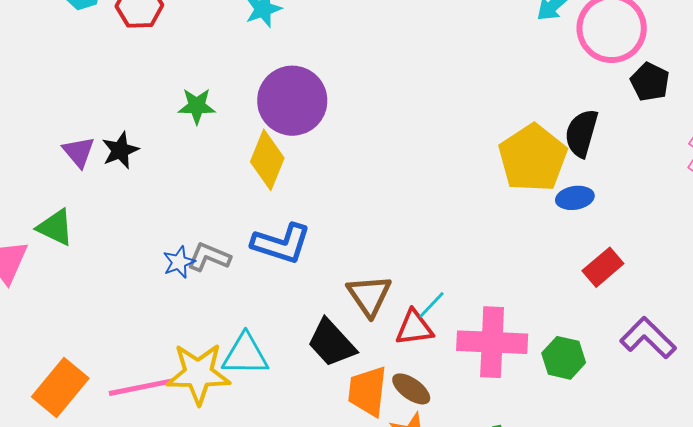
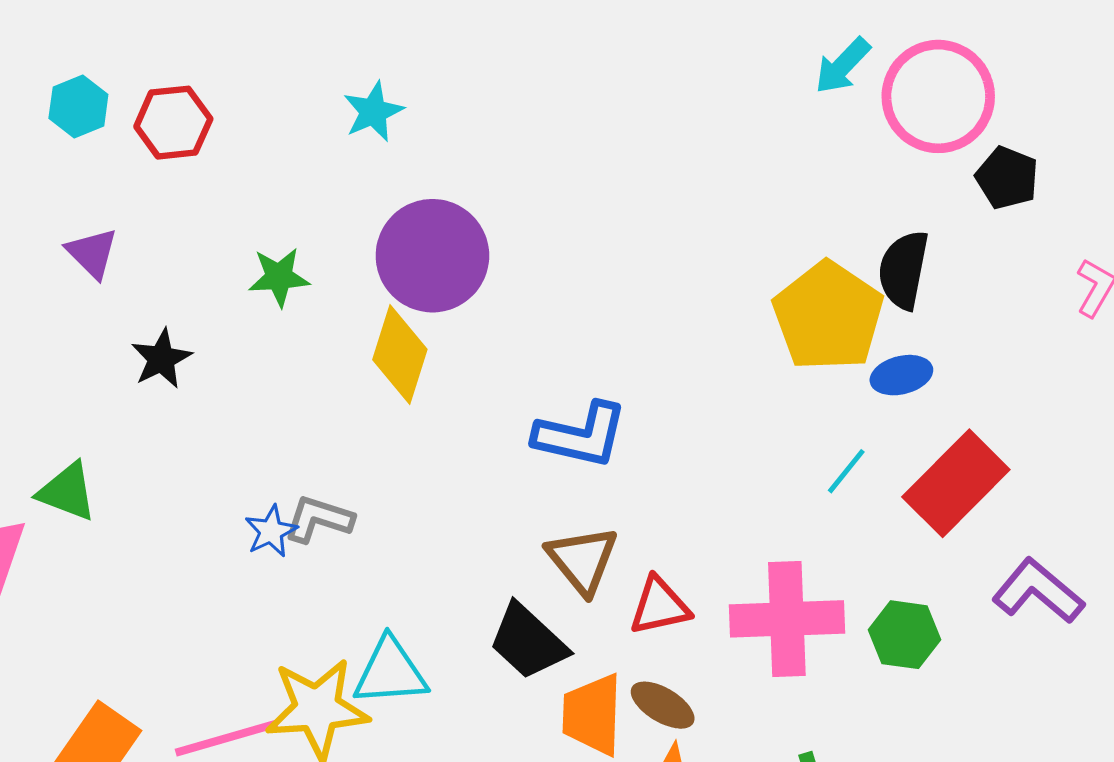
purple triangle: (79, 152) -> (92, 253), moved
blue L-shape: (281, 243) -> (581, 435), moved
red rectangle: (603, 267) -> (956, 483), size x1.6
cyan line: (431, 305) -> (846, 471), moved

